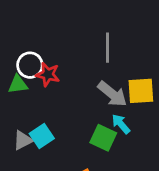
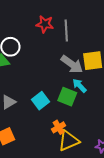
red star: (48, 74) -> (45, 24), moved
cyan square: (42, 136) -> (41, 101), moved

